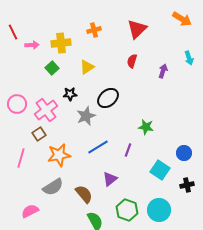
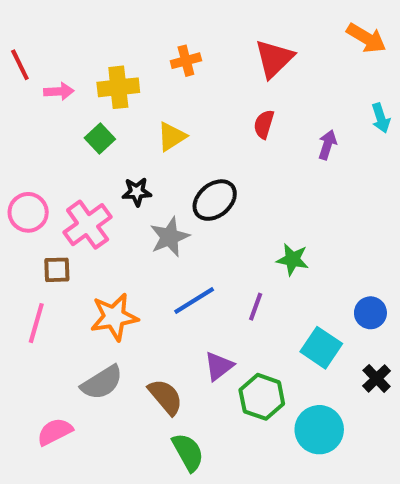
brown square: (39, 134) -> (57, 270), moved, turned 32
black cross: (187, 185) -> (377, 378), turned -32
green hexagon: (127, 210) -> (262, 397), moved

